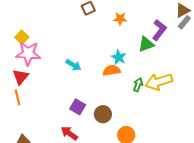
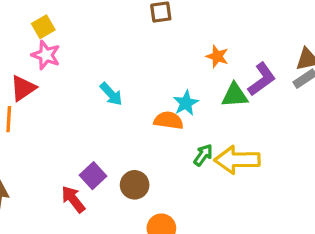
orange star: (120, 19) -> (217, 56), moved
pink star: (28, 53) -> (46, 55), size x0.7
purple square: (78, 107) -> (93, 176), moved

